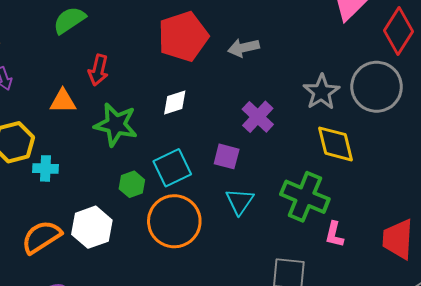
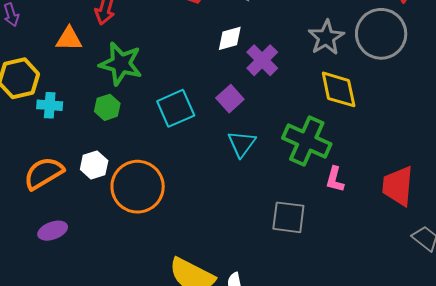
white diamond: (175, 103) -> (230, 38), moved
purple square: (227, 156) -> (230, 99), turned 32
green hexagon: (132, 184) -> (107, 107), moved
orange circle: (174, 221) -> (138, 187), moved
white hexagon: (92, 227) -> (94, 165), size x0.7

